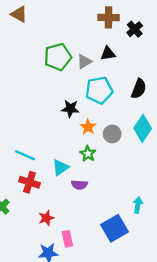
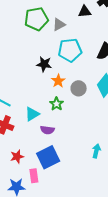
black triangle: (108, 53) -> (85, 12), moved
blue square: (114, 228) -> (48, 157), moved

